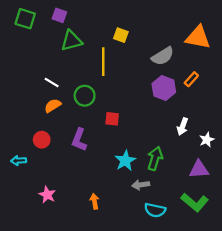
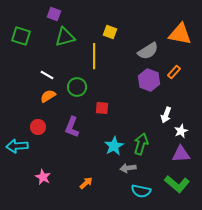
green square: (25, 19) -> (21, 36), moved
white star: (207, 140) -> (181, 131), moved
cyan arrow: (19, 161) -> (17, 146), size x1.5
orange arrow: (94, 201) -> (86, 183), turned 56

